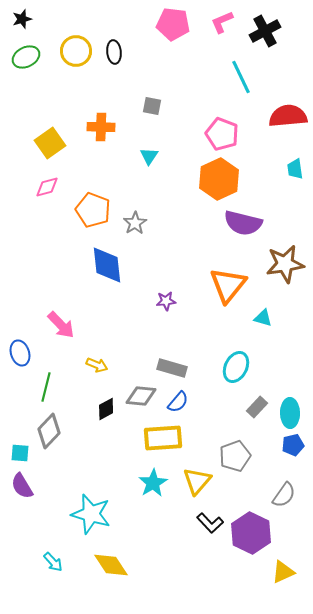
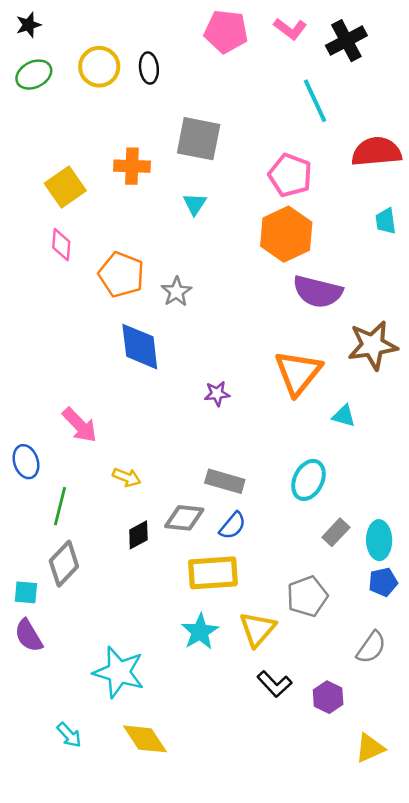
pink L-shape: (222, 22) -> (290, 29), turned -120
gray square: (152, 106) -> (199, 139), size x1.8
pink diamond: (47, 187) -> (61, 245), turned -70
purple hexagon: (251, 533) -> (328, 697), size x0.6

